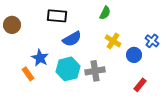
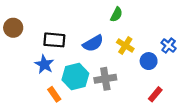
black rectangle: (57, 16) -> (54, 40), moved
blue semicircle: (72, 39) -> (93, 43), moved
orange rectangle: (28, 74) -> (54, 94), moved

